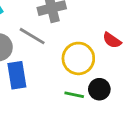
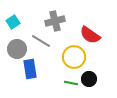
red semicircle: (112, 40) -> (90, 35), moved, size x1.5

